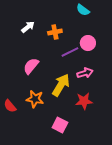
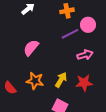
orange cross: (55, 32) -> (67, 11), moved
yellow arrow: (61, 85) -> (61, 80), moved, size x0.7

